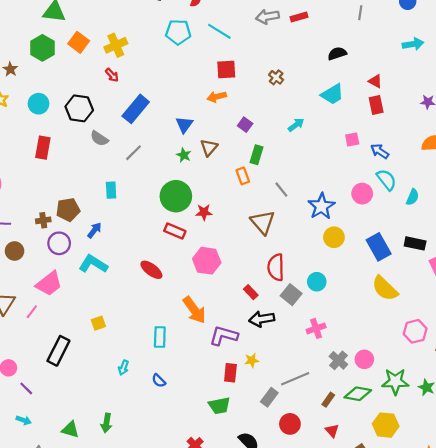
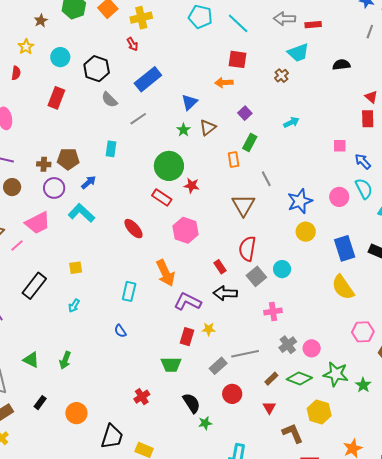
cyan trapezoid: (332, 94) -> (298, 53), moved
cyan arrow: (123, 368) -> (74, 306), moved

